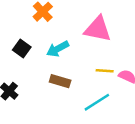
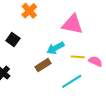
cyan arrow: (58, 49) -> (55, 48), moved
brown rectangle: (60, 81) -> (43, 65), turned -49

